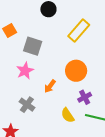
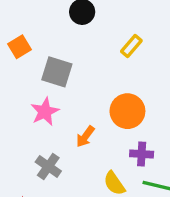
yellow rectangle: (79, 31) -> (131, 46), size x0.6
purple cross: (85, 97) -> (142, 154), turned 32

